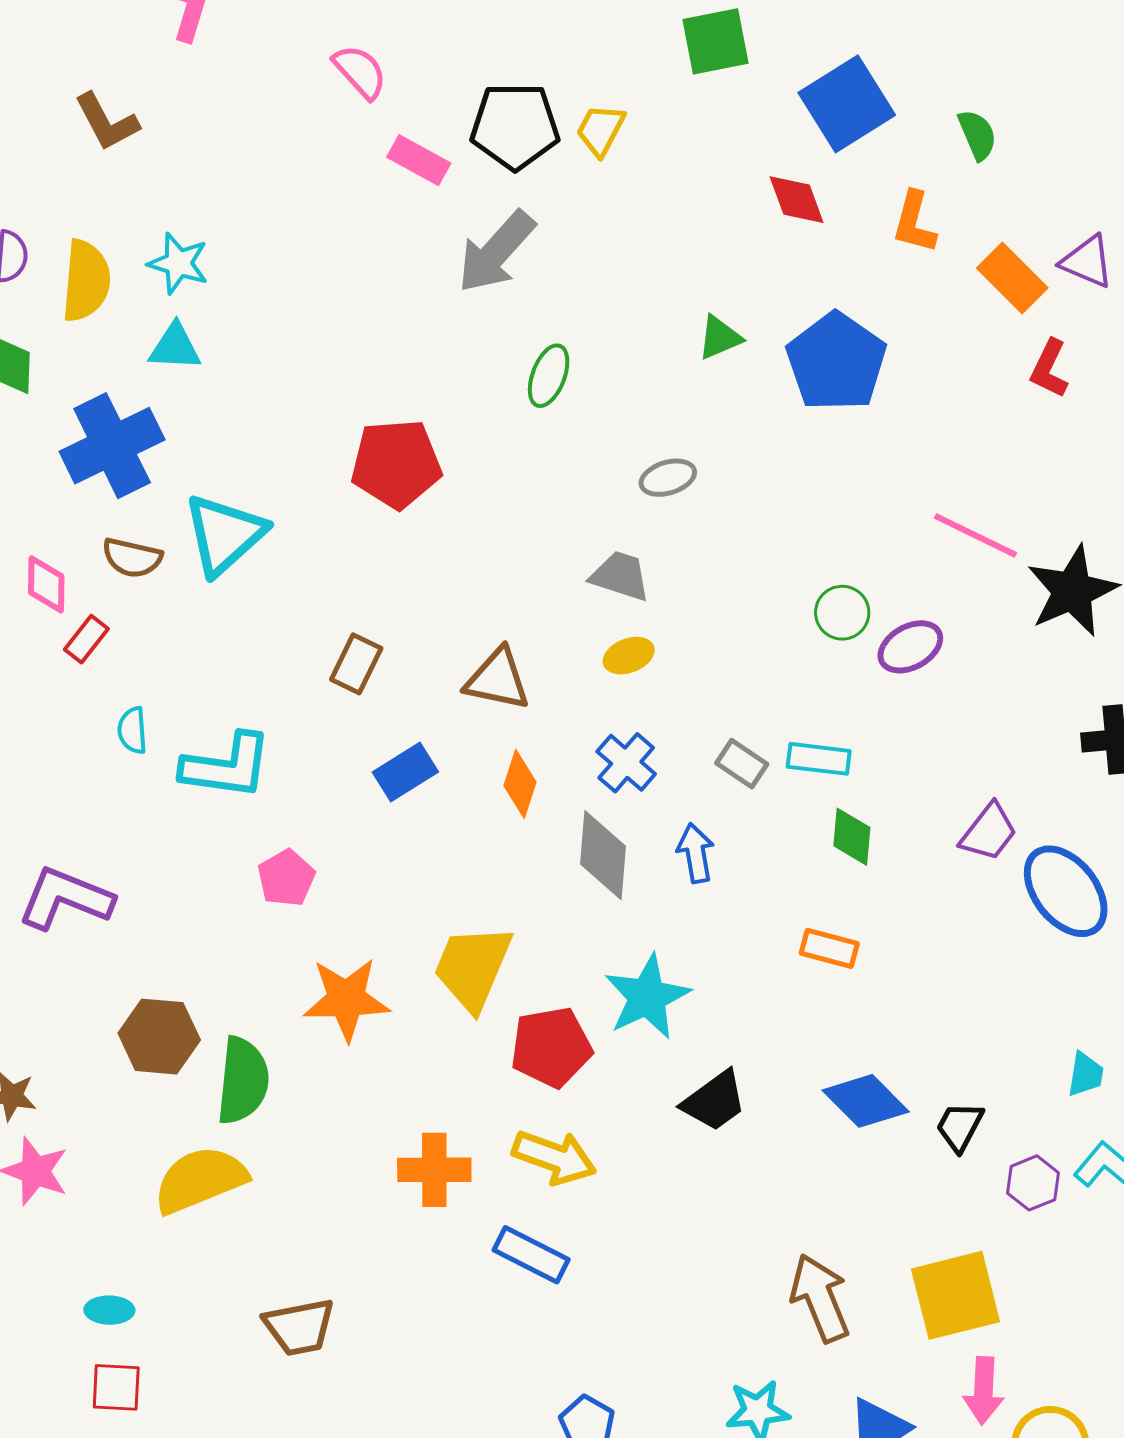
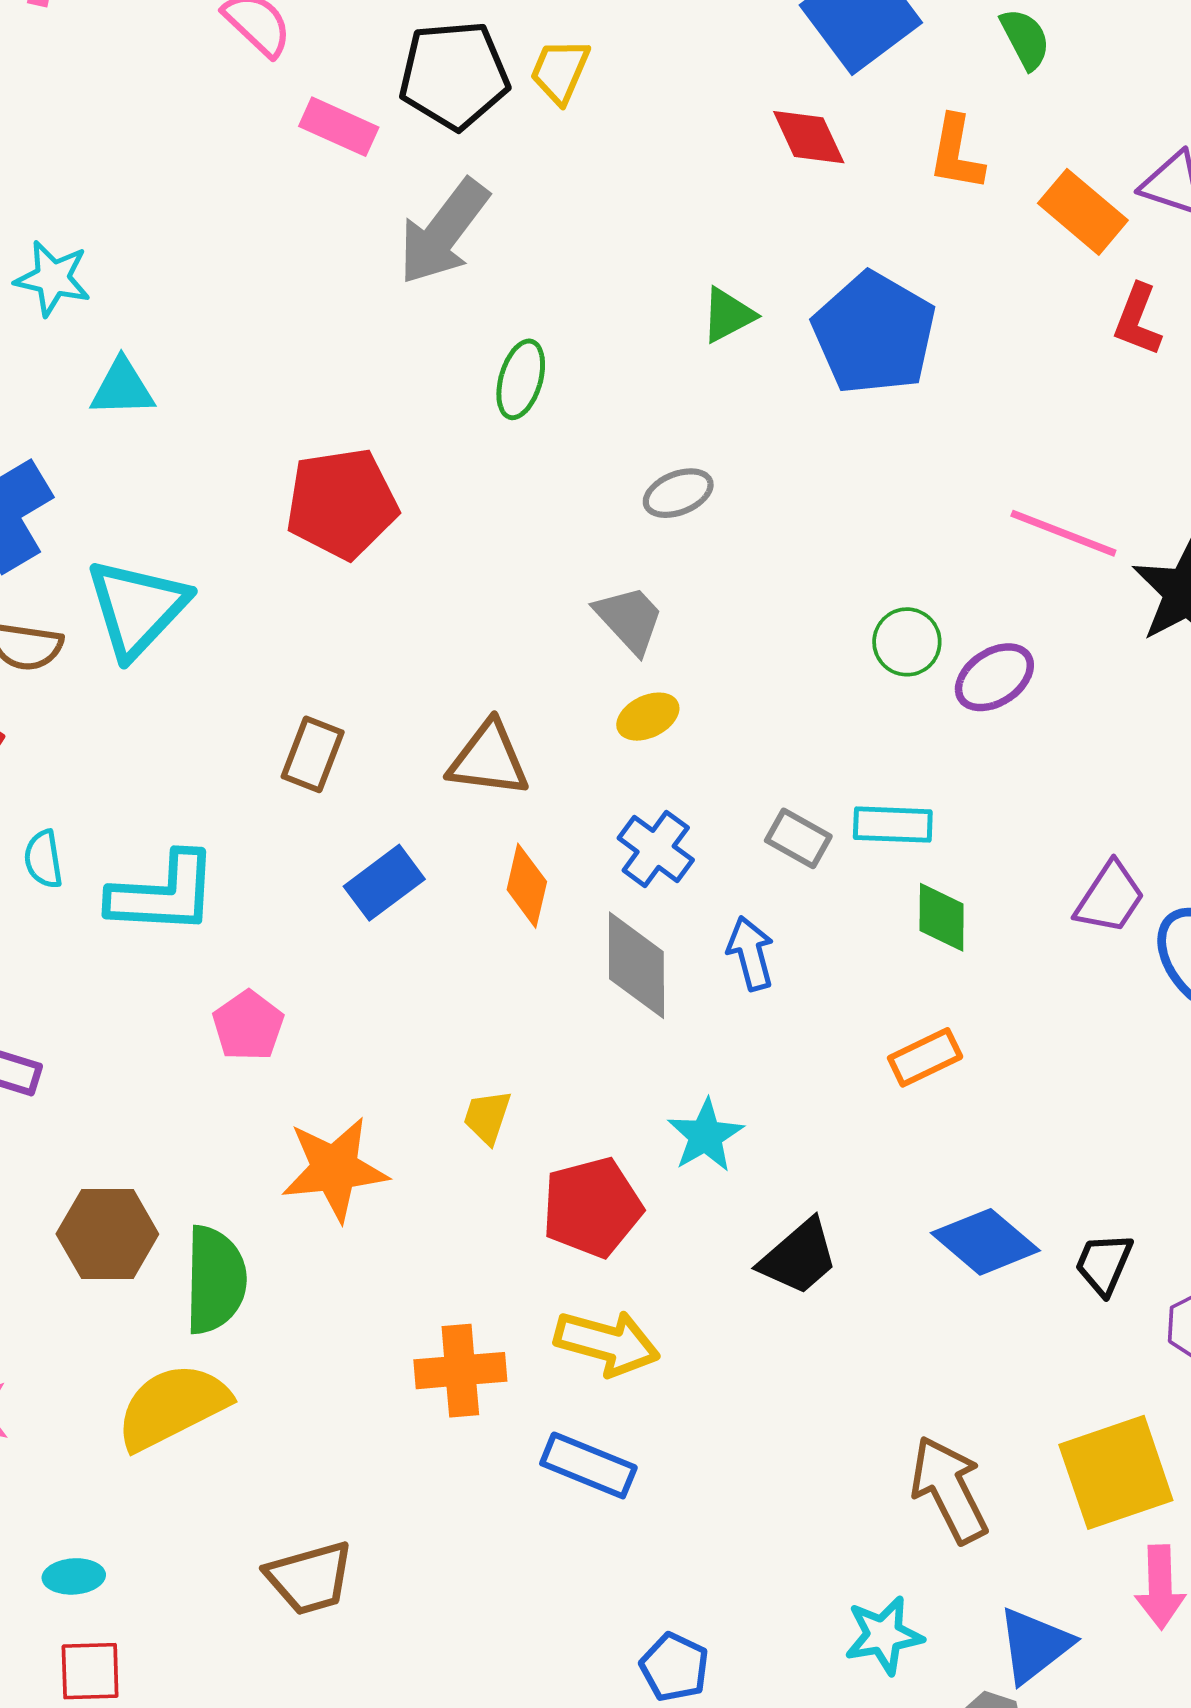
cyan triangle: (175, 347) -> (122, 388), moved
gray trapezoid: (620, 576) -> (629, 619), turned 34
orange rectangle: (829, 948) -> (925, 1057), turned -36
yellow trapezoid: (473, 967) -> (487, 1117), size x0.5
cyan star: (647, 997) -> (705, 1136), size x0.7

